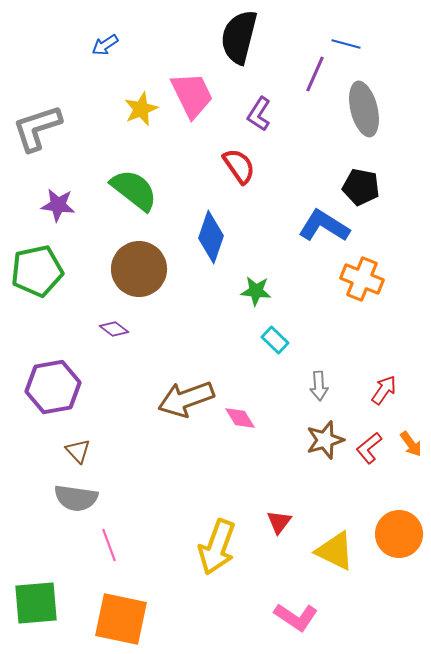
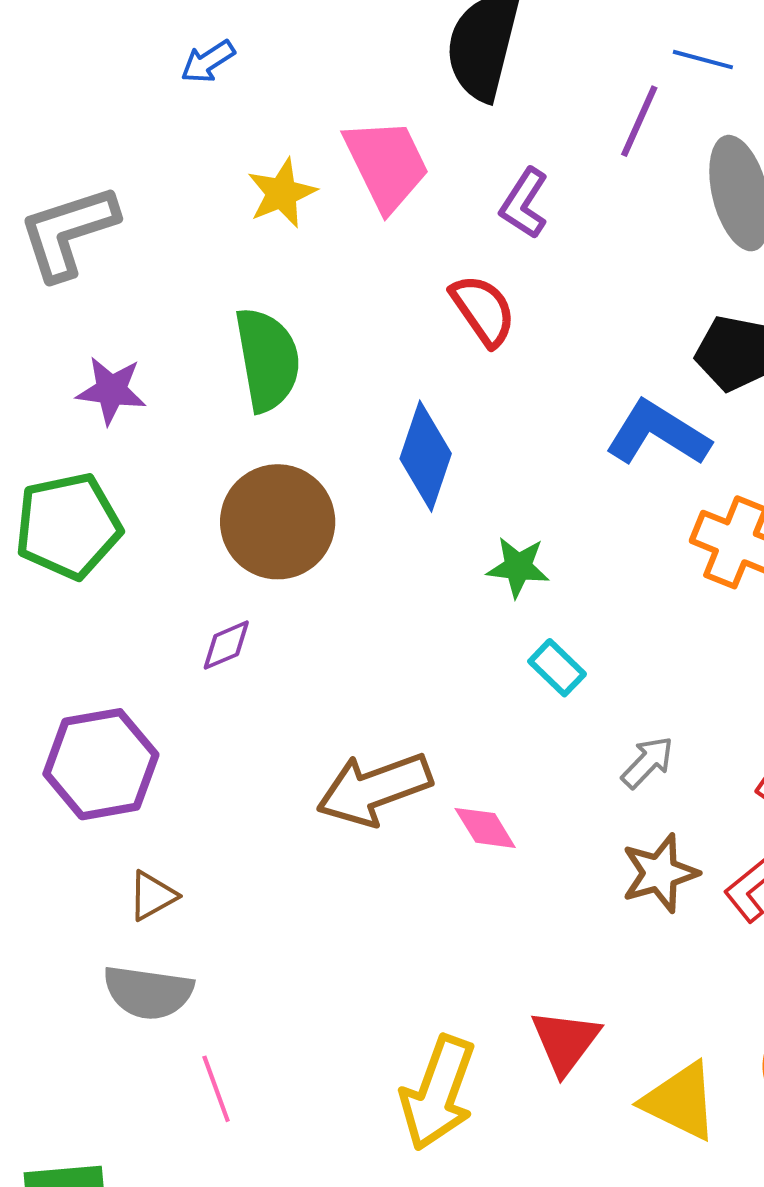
green semicircle: (134, 190) -> (267, 359), turned 42
purple diamond: (114, 329) -> (226, 645), turned -60
gray arrow: (319, 386) -> (647, 762), turned -132
brown triangle: (78, 451) -> (152, 896), turned 44
red triangle: (279, 522) -> (565, 1042), size x1.4

